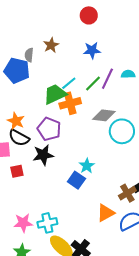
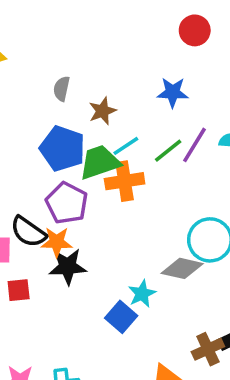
red circle: (89, 15) -> (195, 30), moved
brown star: (51, 45) -> (102, 111), moved
blue pentagon: (17, 70) -> (62, 149), moved
gray diamond: (104, 115) -> (182, 268), moved
orange star: (16, 121) -> (57, 242), moved, turned -30
purple pentagon: (49, 129) -> (67, 203), moved

